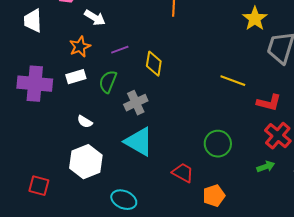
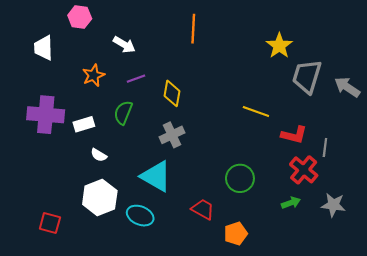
white arrow: (95, 18) -> (124, 45), moved
white rectangle: (76, 77) -> (84, 124), moved
gray cross: (136, 103) -> (172, 135), moved
cyan ellipse: (124, 200) -> (140, 216), moved

